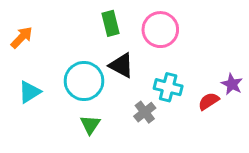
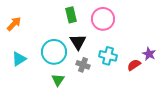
black triangle: (121, 65) -> (78, 42), turned 30
gray cross: (145, 112) -> (83, 65), moved, turned -32

